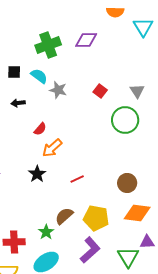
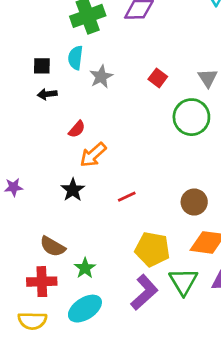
black square: (14, 72) -> (42, 66), moved
cyan semicircle: (39, 76) -> (76, 58), turned -120
gray star: (58, 90) -> (101, 77), turned 30
brown semicircle: (64, 216) -> (53, 247), moved, turned -108
green triangle: (128, 257) -> (183, 282), moved

